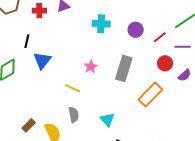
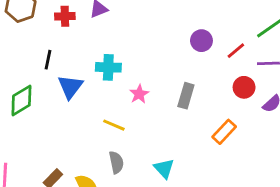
cyan cross: (101, 24) -> (108, 67), moved
gray rectangle: (124, 68) -> (186, 96), size x0.7
orange rectangle: (150, 95) -> (224, 132), size x0.7

